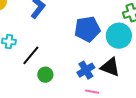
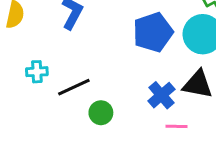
black line: (31, 55) -> (74, 87), turned 35

